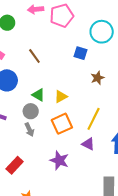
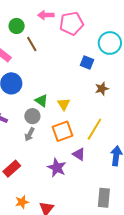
brown line: (34, 56) -> (32, 44), moved
yellow triangle: (61, 97) -> (64, 104), turned -40
gray arrow: (29, 130) -> (30, 134), turned 48
purple triangle: (88, 144) -> (79, 154), moved

